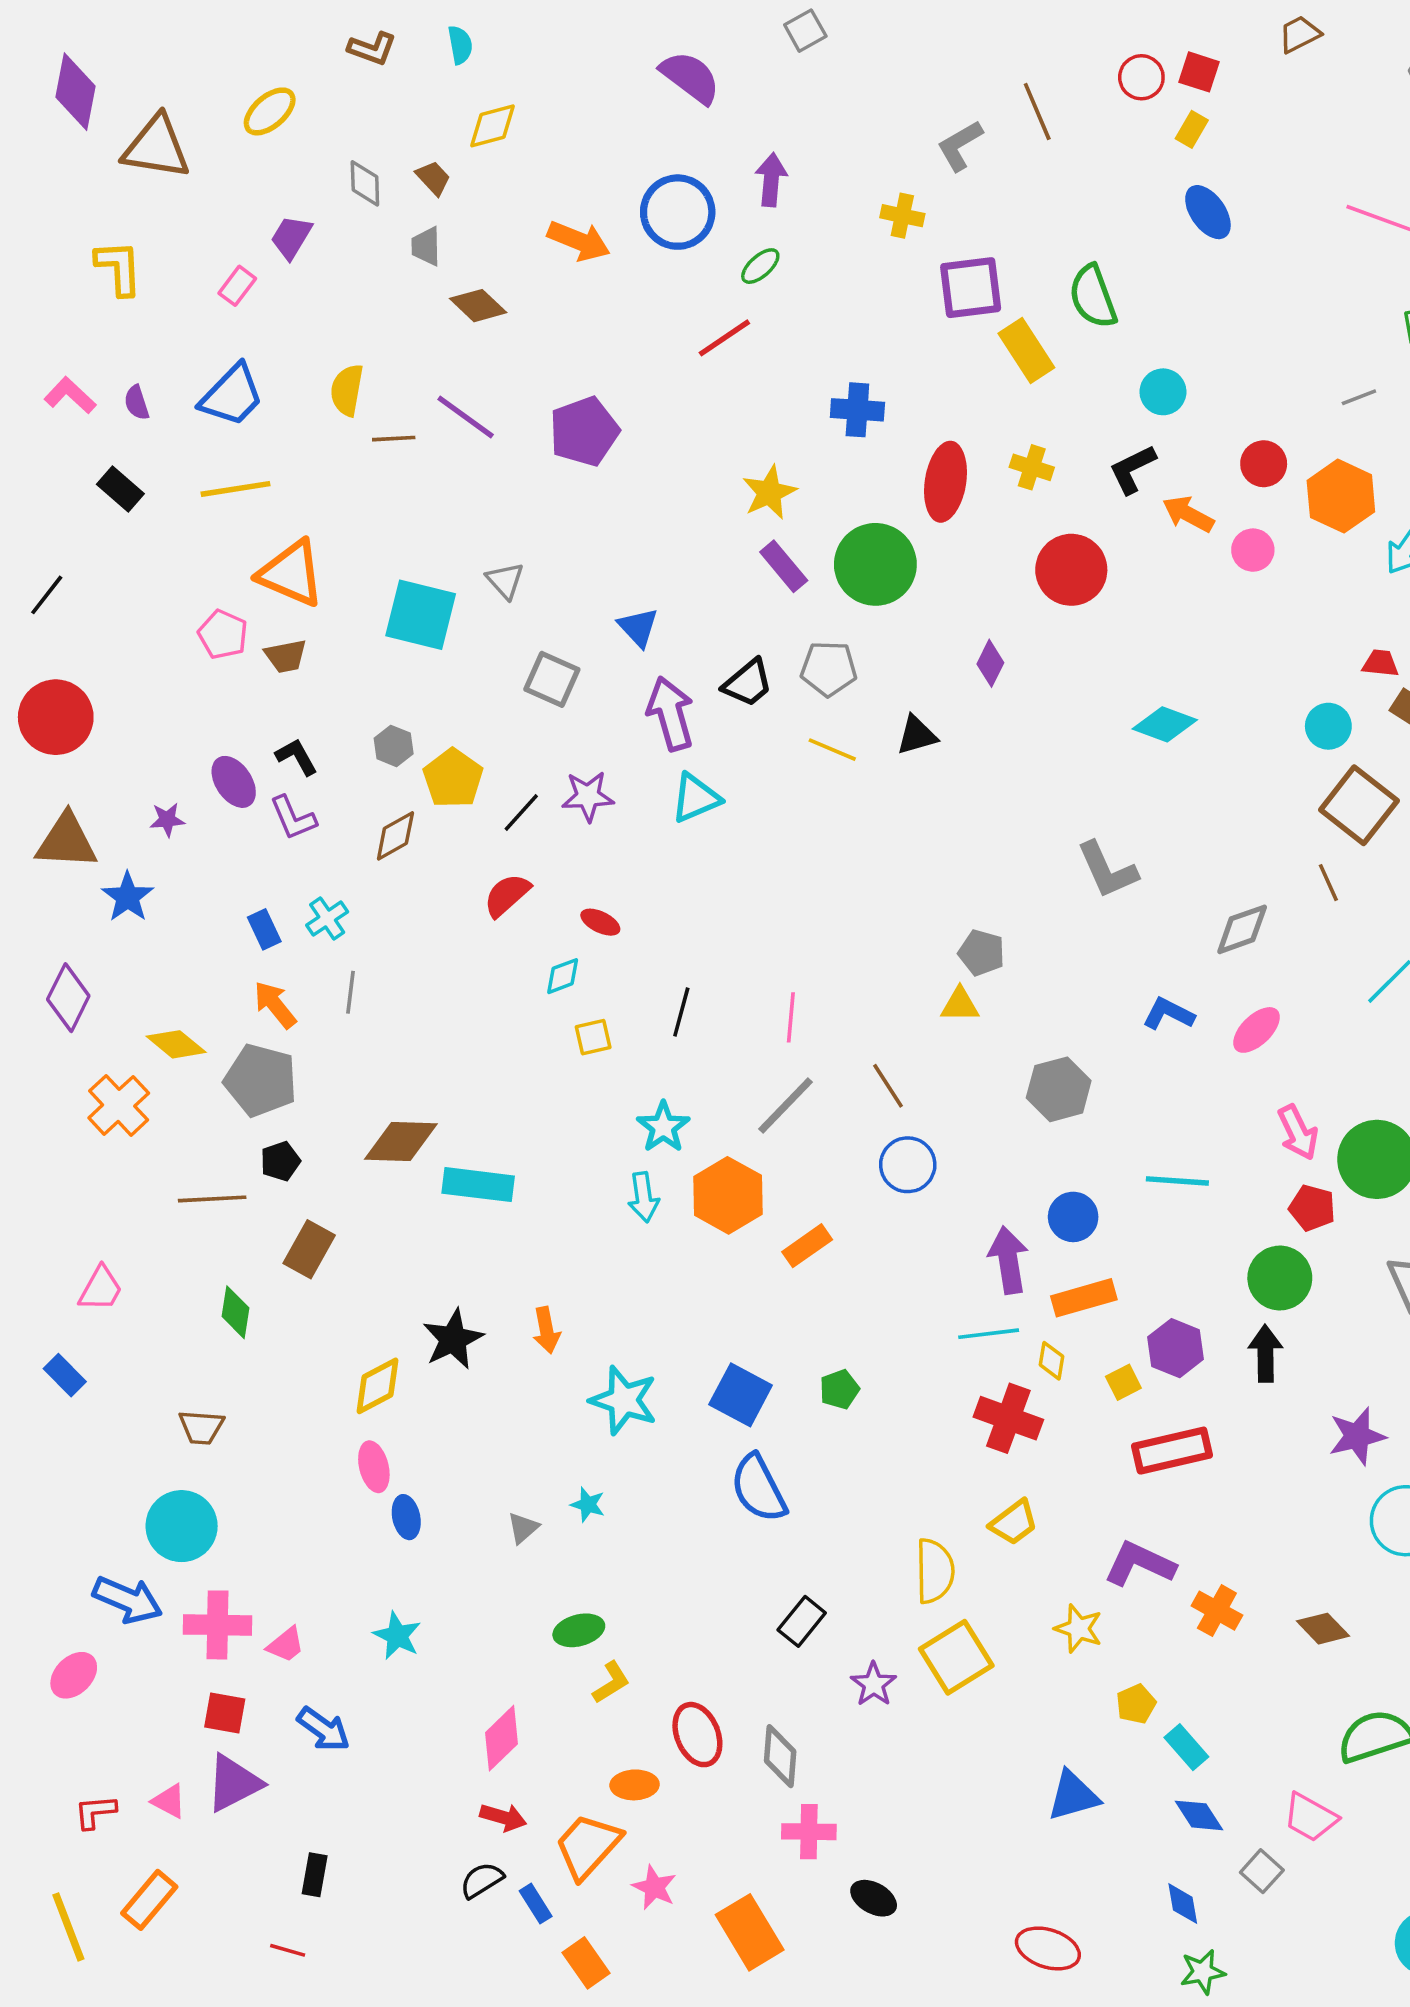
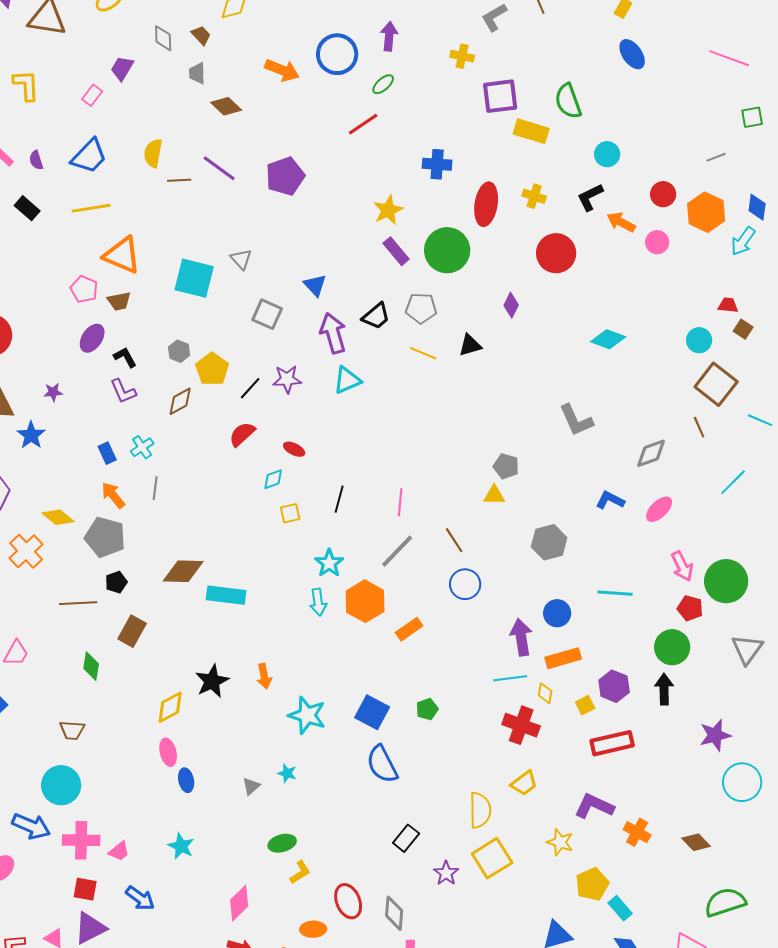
yellow rectangle: (1026, 351) -> (531, 131), turned -40
purple ellipse: (234, 782) -> (92, 338), moved, turned 68
yellow pentagon: (1136, 1704) -> (592, 884), size x1.5

